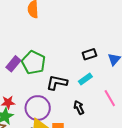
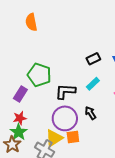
purple rectangle: (13, 64) -> (20, 94), moved
purple circle: (38, 108) -> (65, 118), moved

